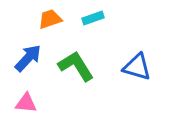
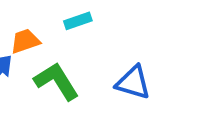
orange trapezoid: (50, 19) -> (25, 41), moved

